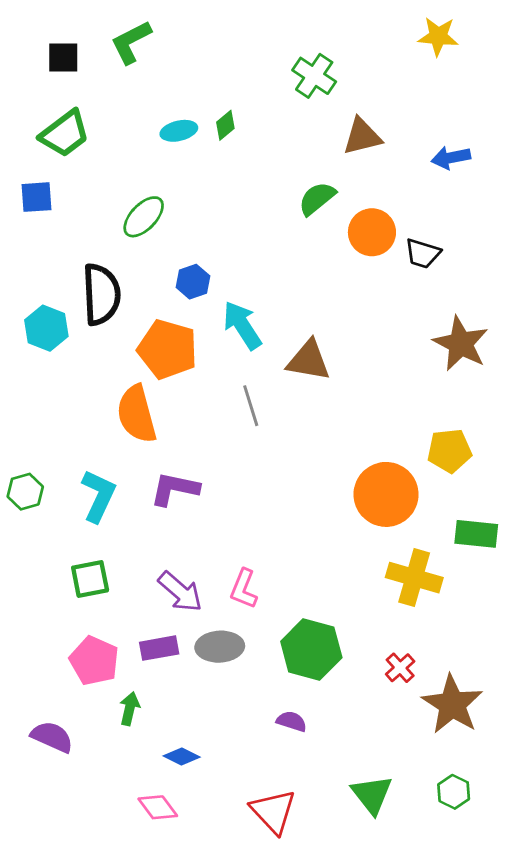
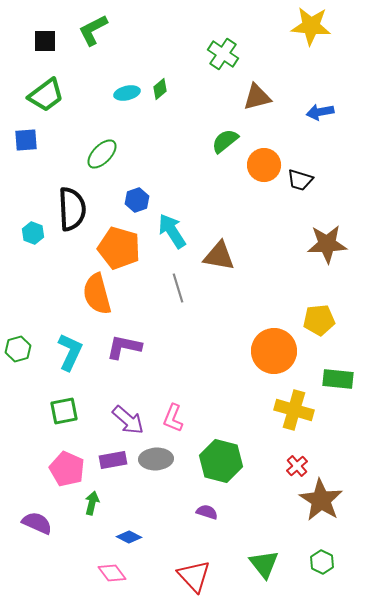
yellow star: (438, 36) -> (311, 26), size x1.4
cyan hexagon: (46, 328) -> (33, 233), size x0.7
brown star: (461, 344) -> (327, 244), turned -30
red cross: (400, 668) -> (297, 466), moved

